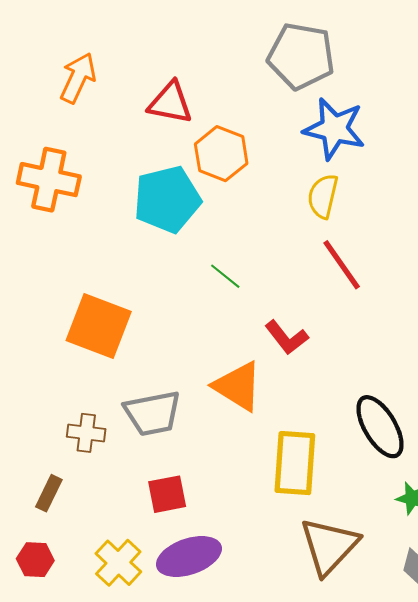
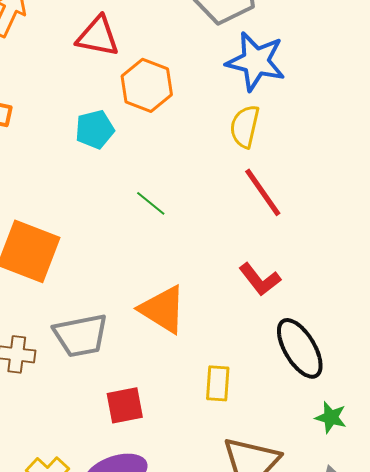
cyan pentagon: (167, 199) -> (95, 129), size x0.6
red L-shape: (287, 337) -> (260, 279), moved
yellow rectangle: (295, 463) -> (218, 383), size x0.6
red square: (167, 494) -> (125, 405), moved

